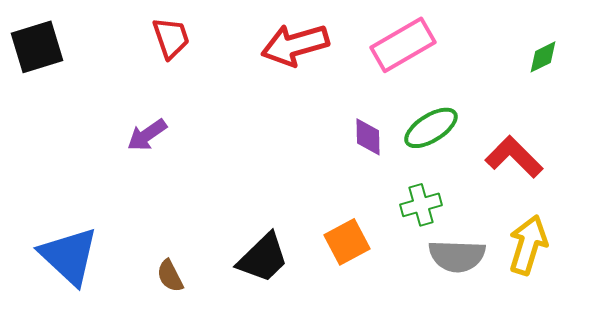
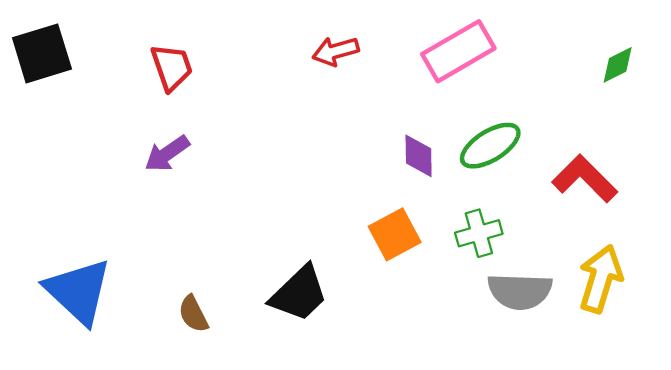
red trapezoid: (171, 38) -> (172, 67), moved
red arrow: (295, 45) -> (336, 51), size x0.6
orange square: (347, 242) -> (395, 234), moved

